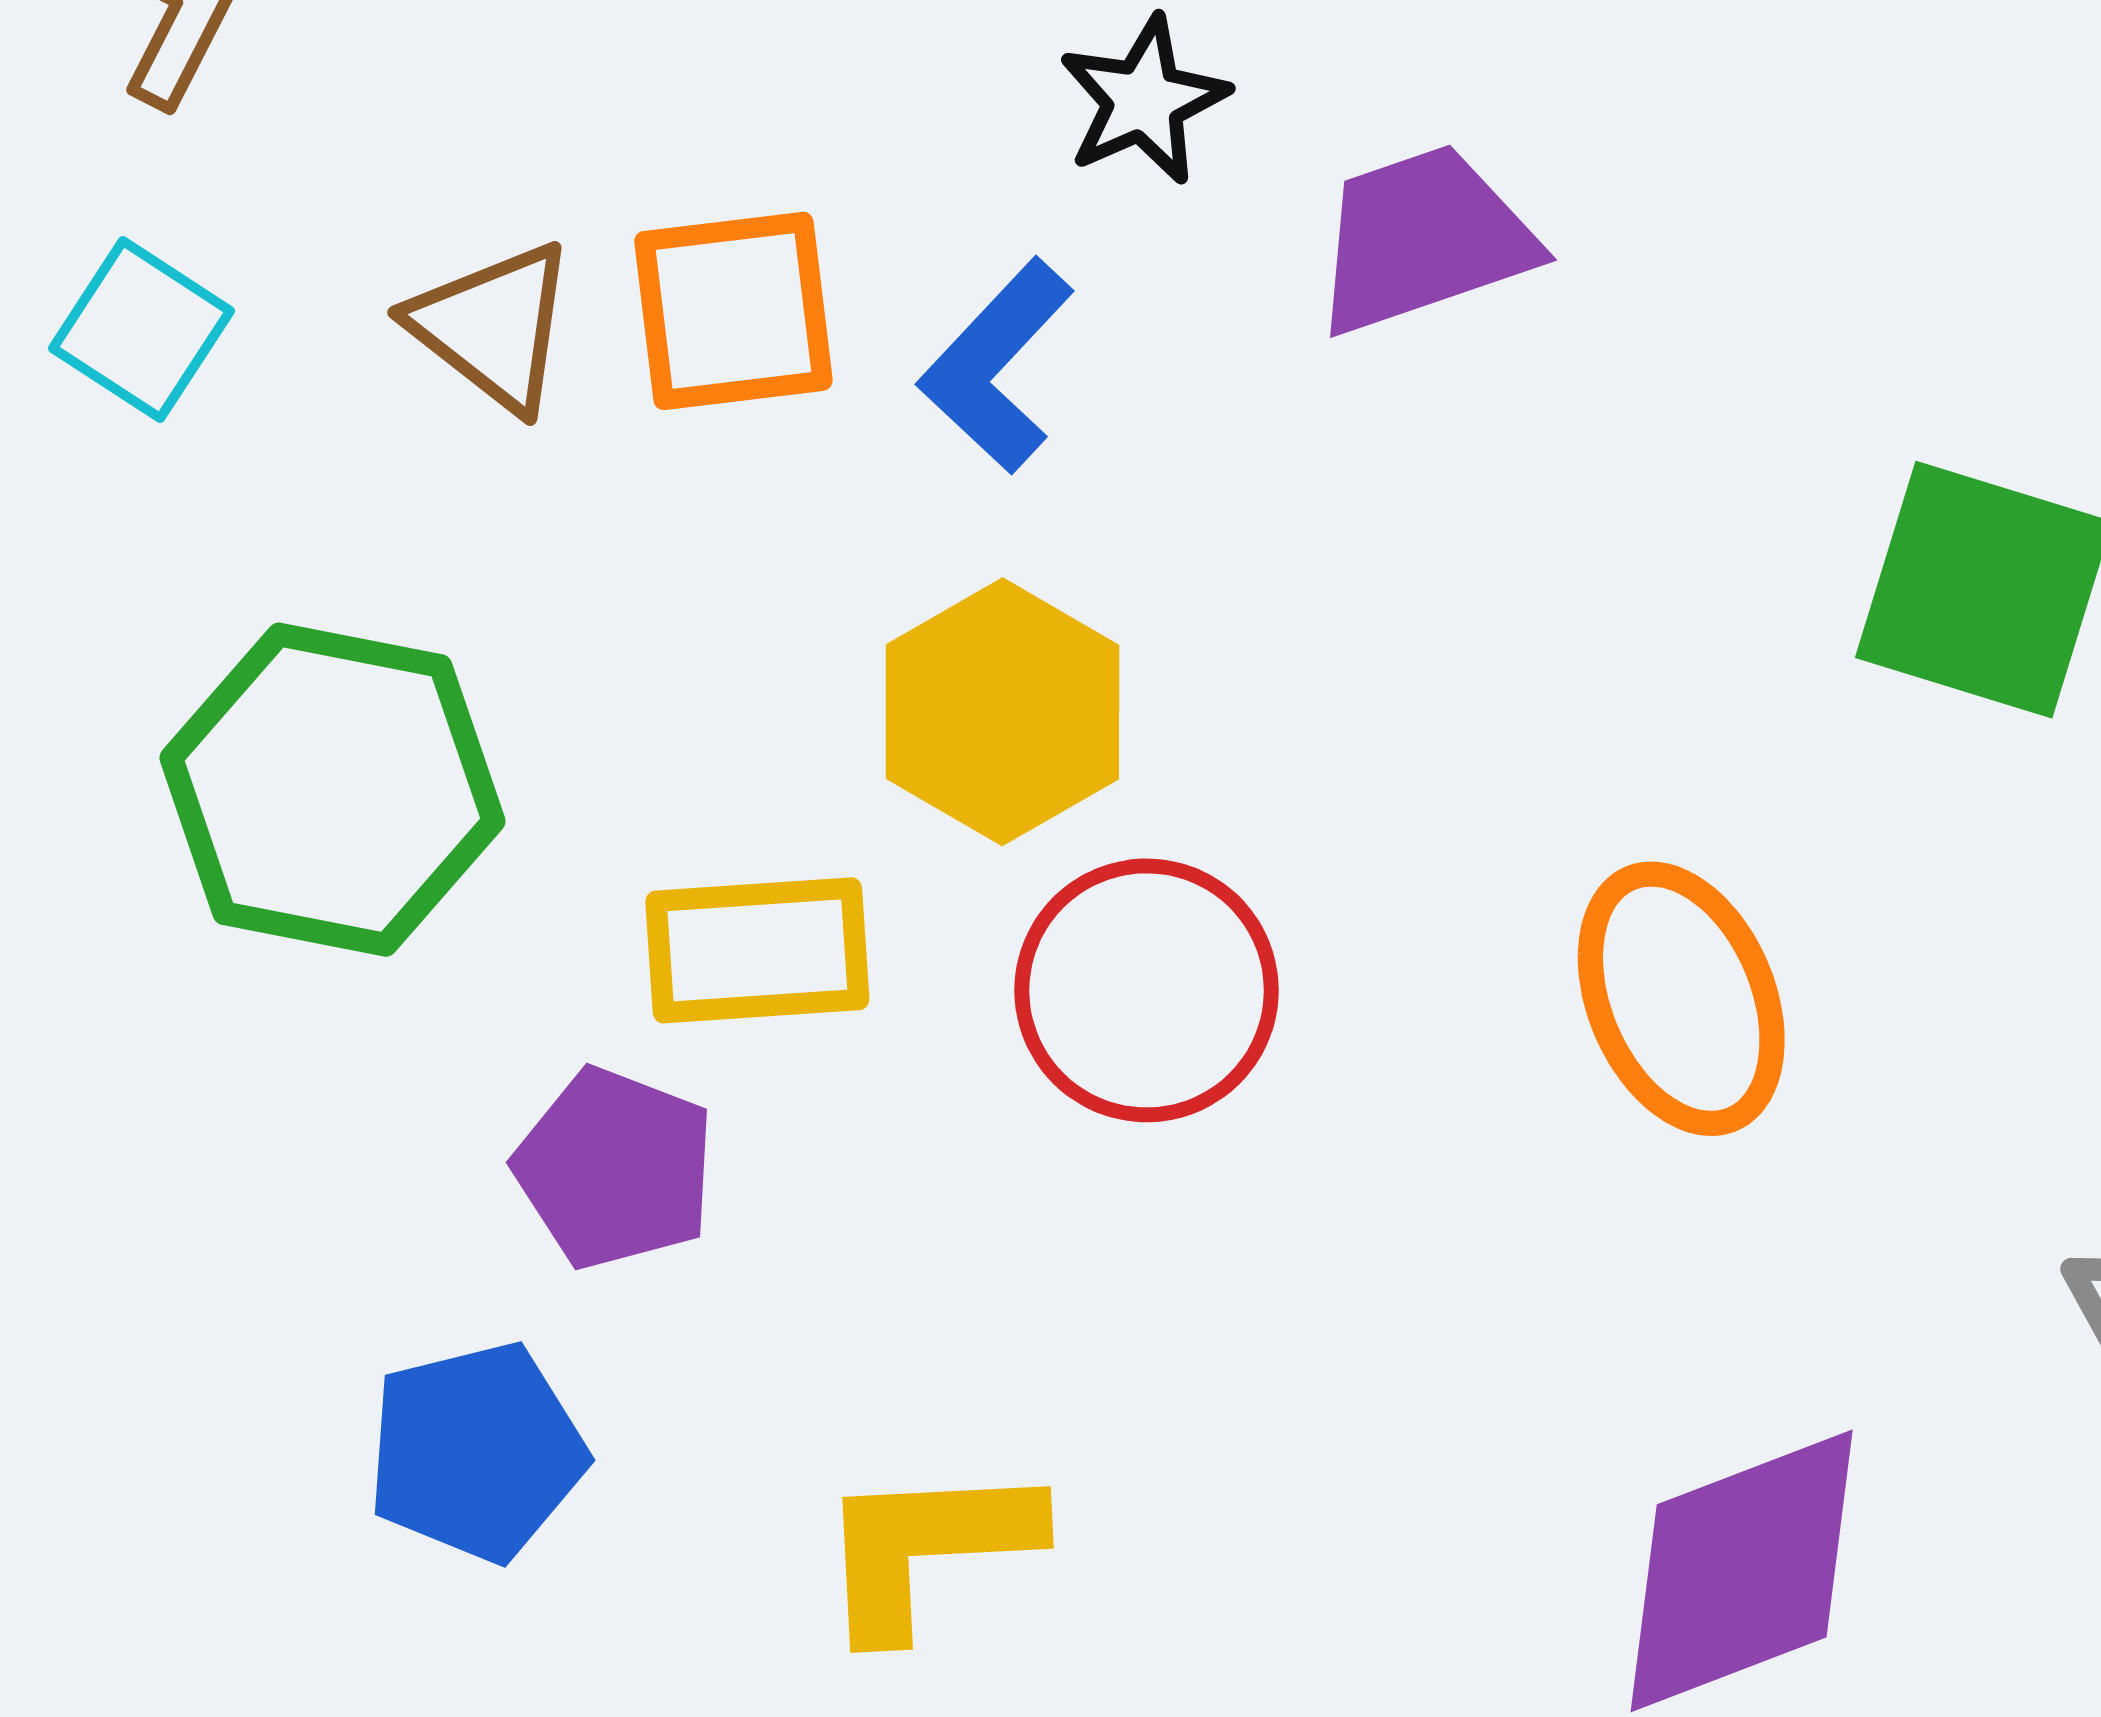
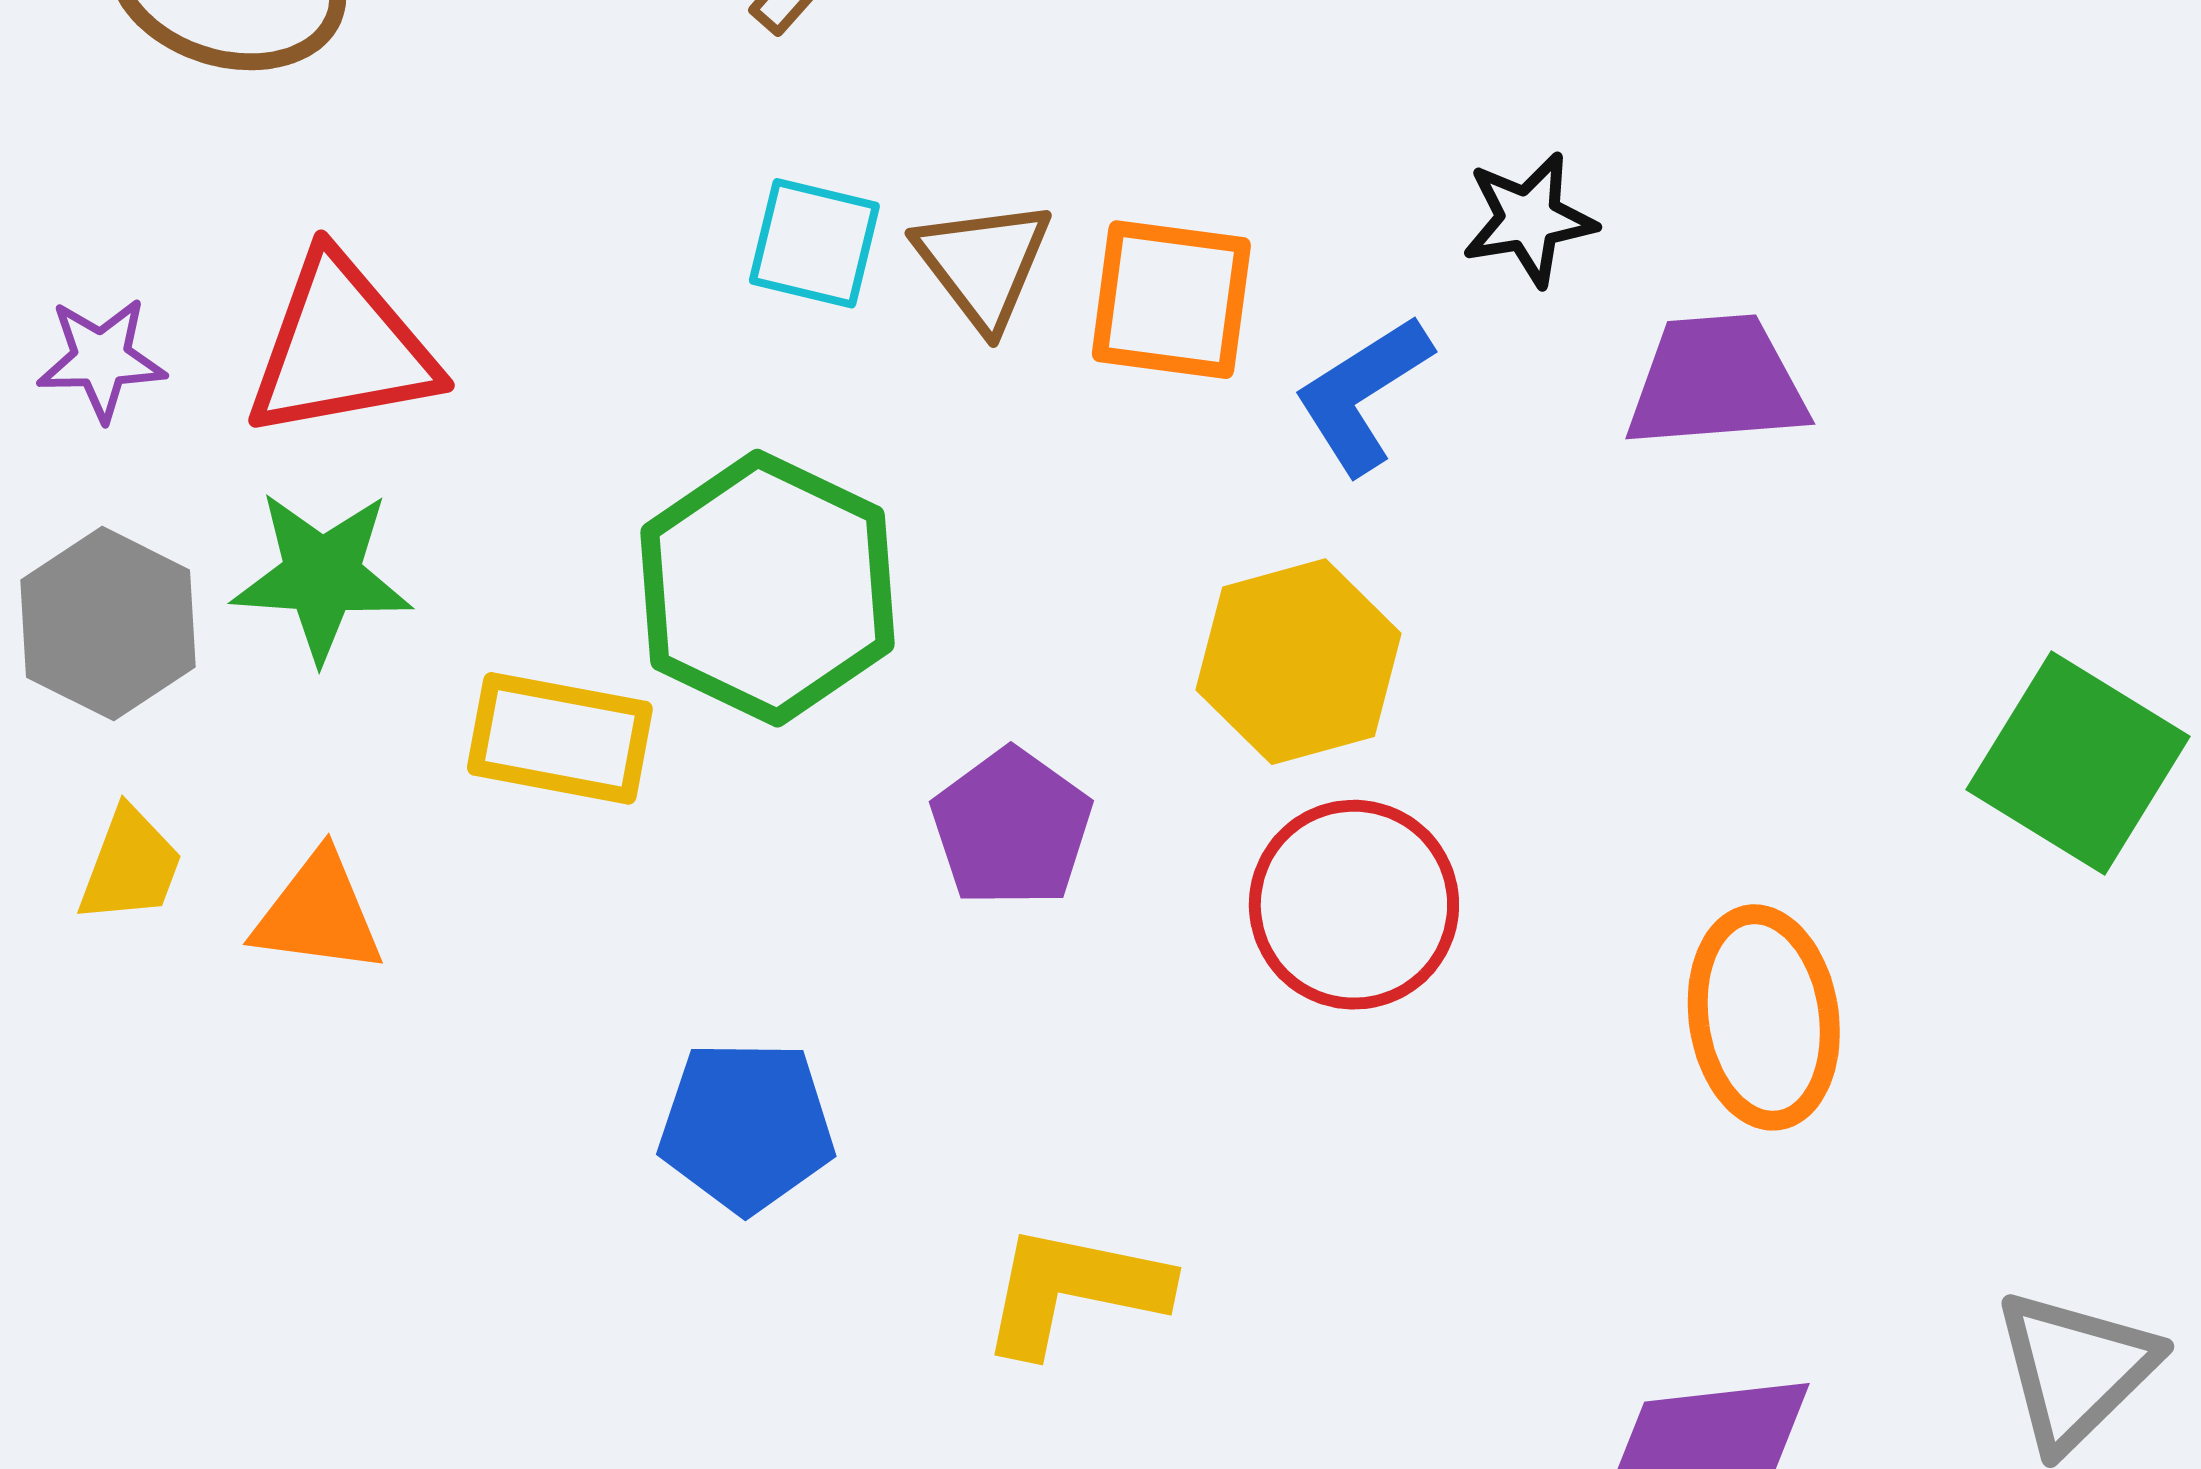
cyan square: (142, 330) -> (814, 243), moved, turned -34
yellow rectangle: (757, 950) -> (560, 738), moved
purple pentagon: (615, 1168) -> (1012, 828), moved

